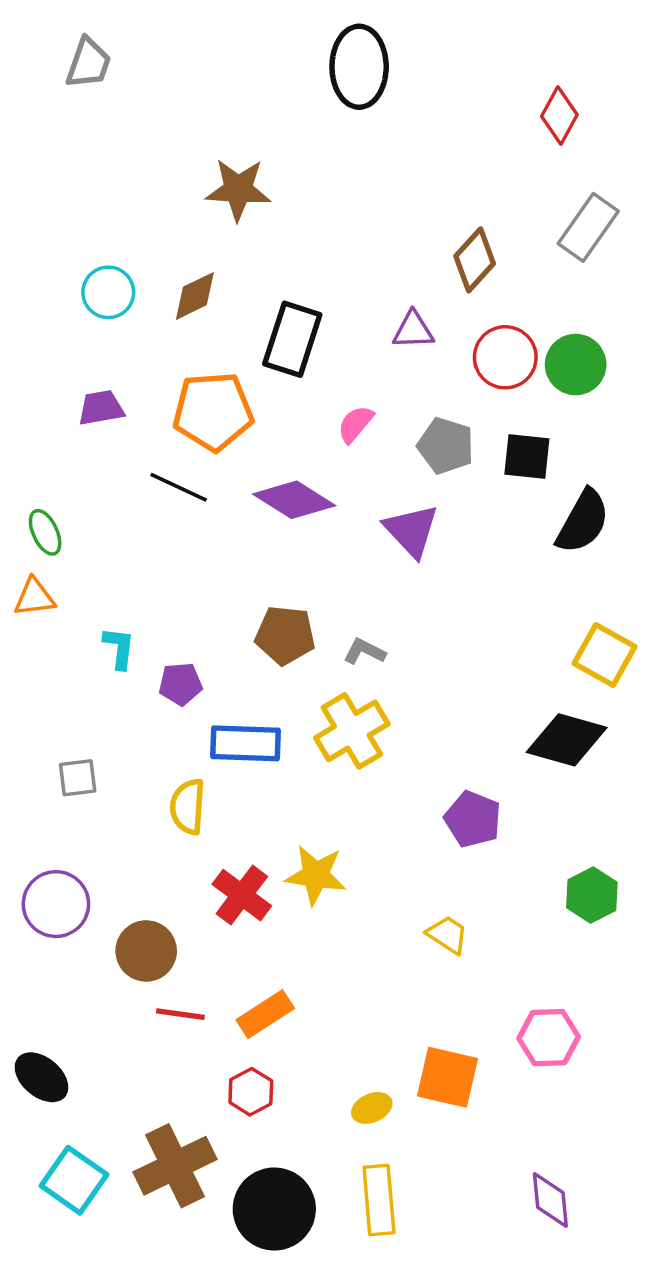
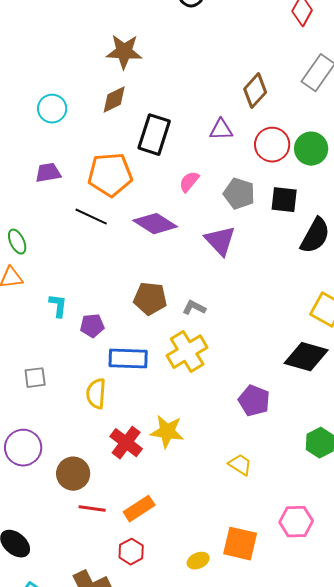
brown diamond: (195, 296) -> (114, 100), moved

